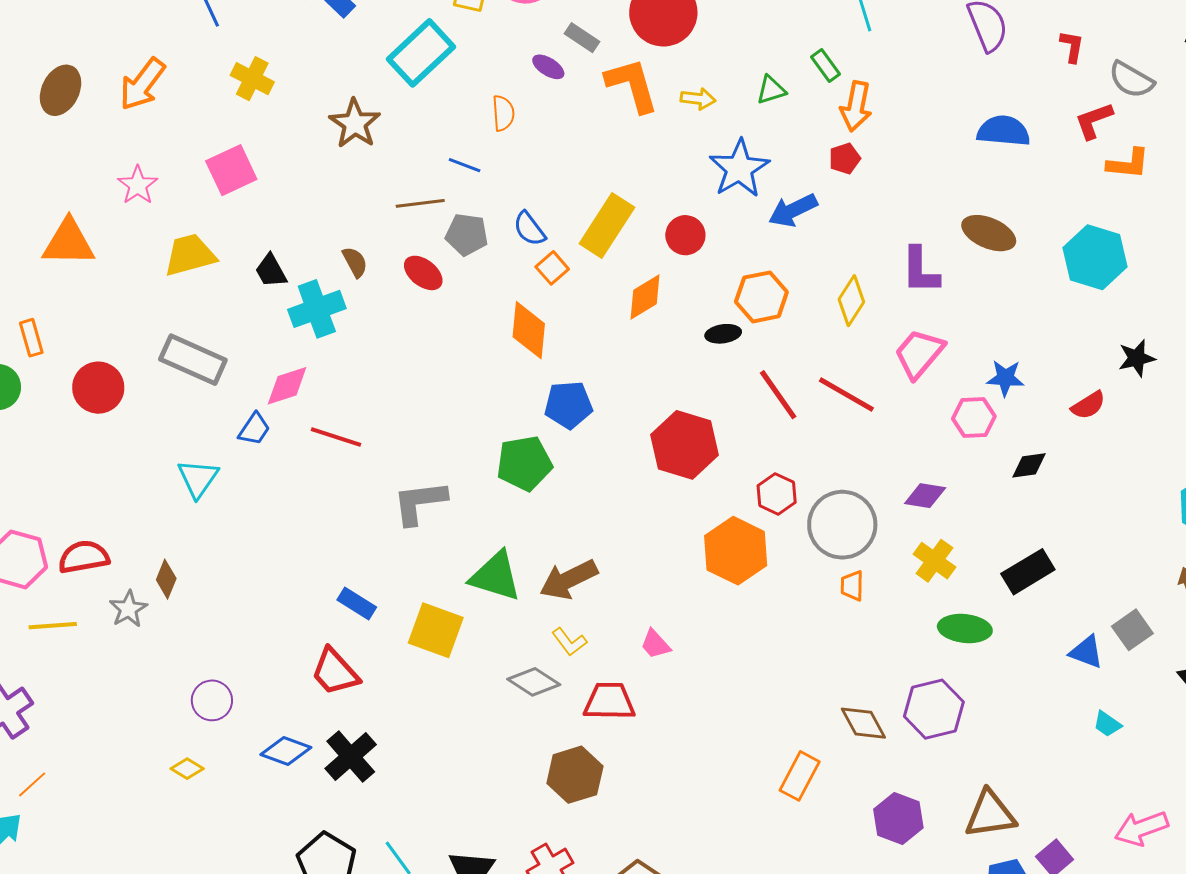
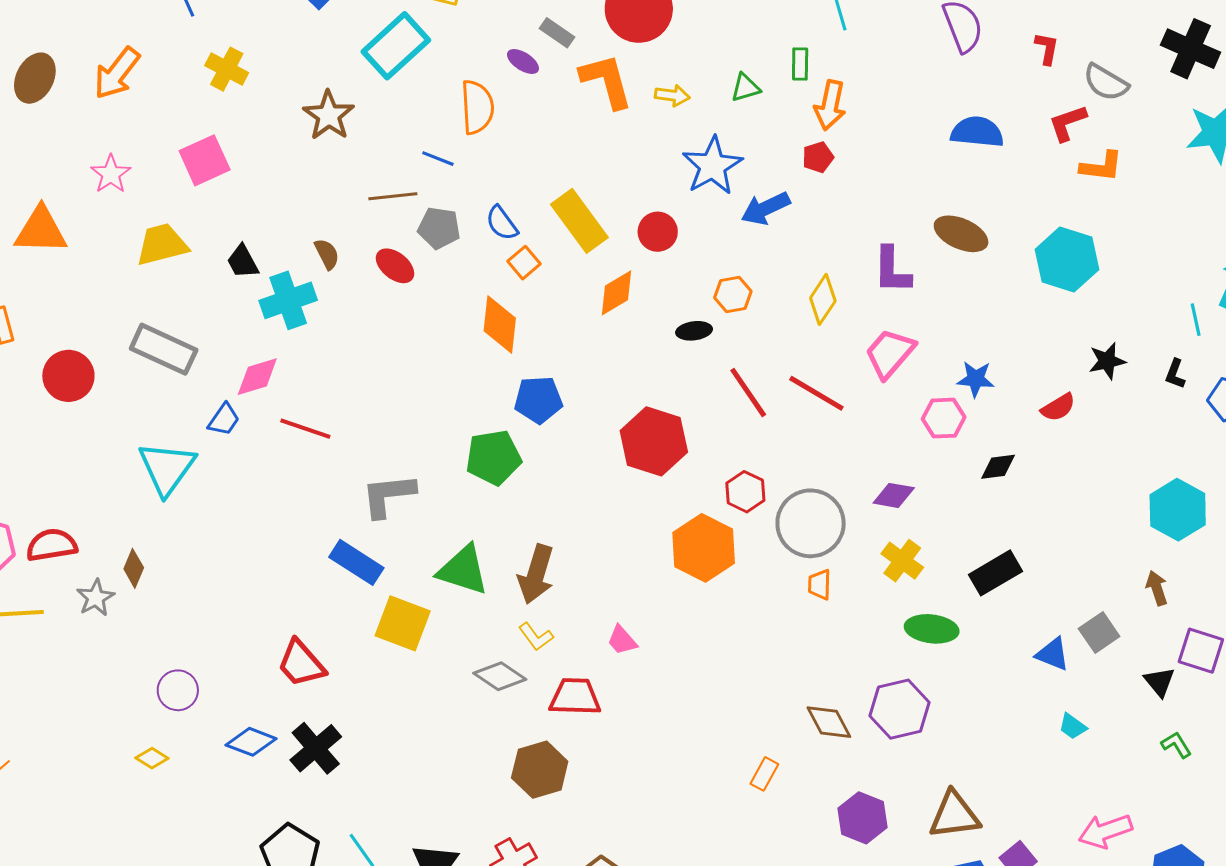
green rectangle: (825, 66) -> (800, 64), turned 36
orange semicircle: (503, 113) -> (477, 107), size x1.5
yellow rectangle: (607, 225) -> (579, 221), turned -70
orange hexagon: (761, 297) -> (733, 294), size x0.7
cyan triangle: (198, 478) -> (167, 468), size x1.4
brown arrow: (569, 579) -> (536, 574), turned -48
blue rectangle: (357, 603) -> (356, 562), moved, size x1.4
orange rectangle: (800, 776) -> (764, 774), size x0.7

